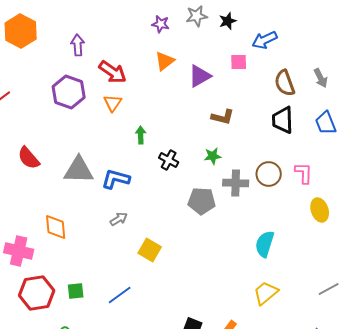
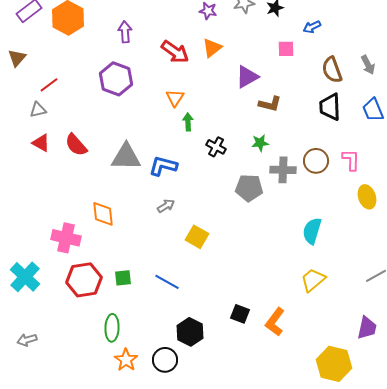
blue arrow: (265, 40) -> (312, 27), size x0.7
red arrow: (113, 72) -> (175, 52), moved
purple triangle: (200, 76) -> (247, 77), moved
orange triangle: (113, 103) -> (175, 98), moved
blue line: (120, 295) -> (167, 282), turned 65

